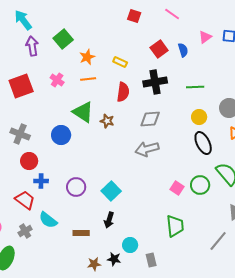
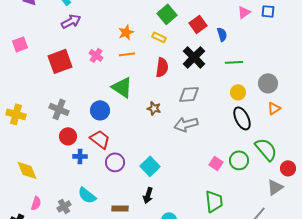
green square: (63, 39) -> (167, 14), moved
purple arrow: (32, 46) -> (71, 21), turned 72
blue semicircle: (183, 50) -> (222, 34), moved
black cross: (155, 82) -> (194, 57), turned -35
brown star: (107, 121) -> (154, 108), moved
red trapezoid: (25, 200) -> (100, 139), moved

